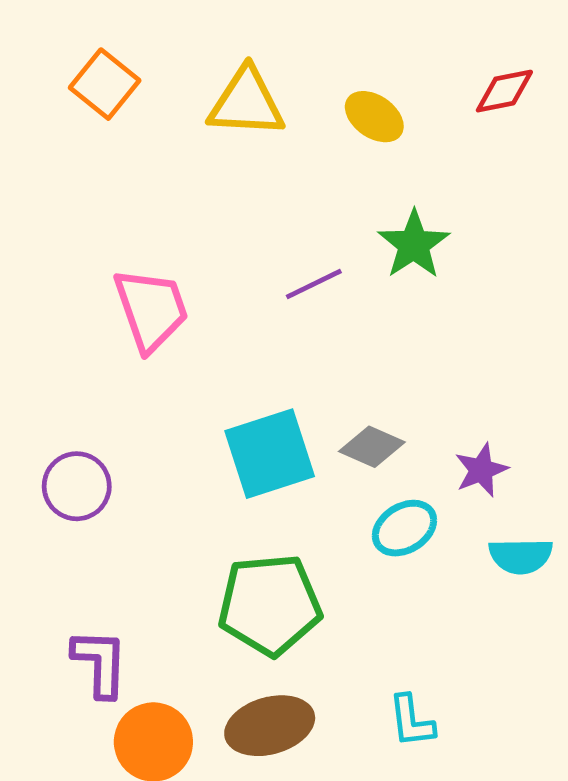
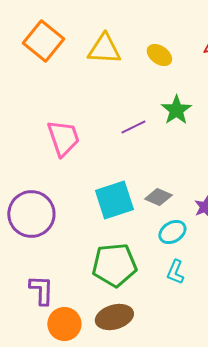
orange square: (105, 84) -> (43, 41), size x1.4
purple circle: (77, 486) -> (31, 214), size x1.6
cyan L-shape: (411, 721) -> (175, 272), moved, turned 30

